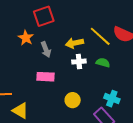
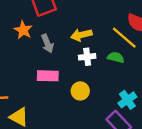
yellow line: (100, 36) -> (124, 38), moved
cyan cross: (112, 99) -> (127, 100), turned 35
yellow circle: (73, 100) -> (80, 91), moved

